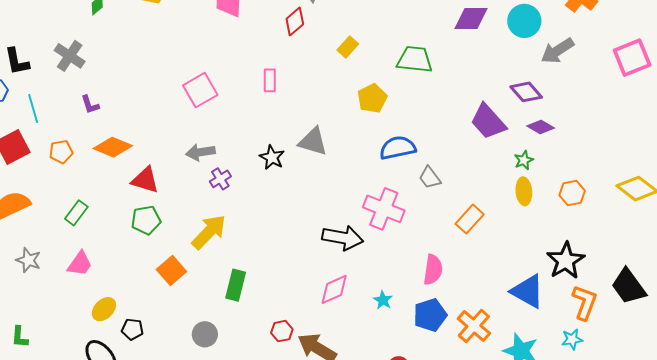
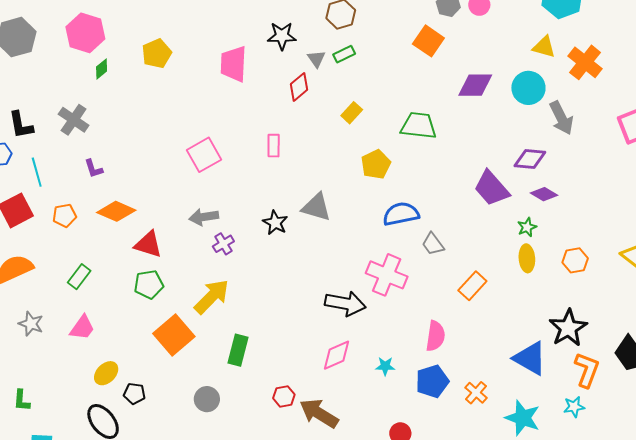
gray arrow: (557, 51) -> (561, 118), turned -84
purple diamond: (526, 92) -> (530, 159), turned -44
orange square: (171, 270) -> (174, 335), size x1.4
cyan star: (383, 300) -> (385, 366), turned -30
orange cross: (474, 326) -> (476, 393), size x0.7

